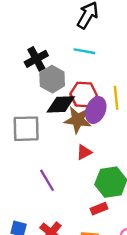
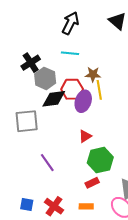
brown star: (78, 120) -> (93, 74), moved, size x0.7
red triangle: (84, 152) -> (85, 136), moved

